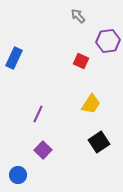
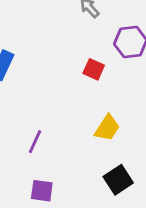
purple square: (43, 150) -> (42, 191), turned -36

